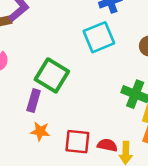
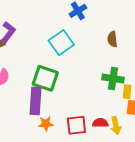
cyan square: (99, 37) -> (61, 43), moved
purple rectangle: (34, 101) -> (35, 101), size x1.5

